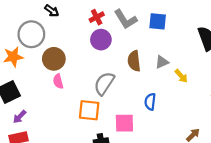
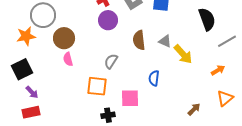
gray triangle: (162, 62) -> (165, 41), turned 48
yellow arrow: (181, 76) -> (183, 54), size x1.5
gray semicircle: (104, 83) -> (111, 61), size x0.7
purple arrow: (20, 117) -> (32, 92), turned -88

